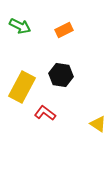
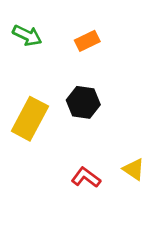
red L-shape: (45, 113) -> (86, 177), moved

